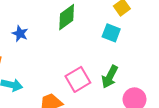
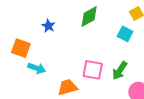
pink square: (78, 79) -> (93, 70), turned 35

